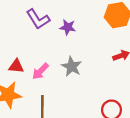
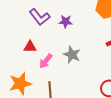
red triangle: (16, 66) -> (30, 47), moved

